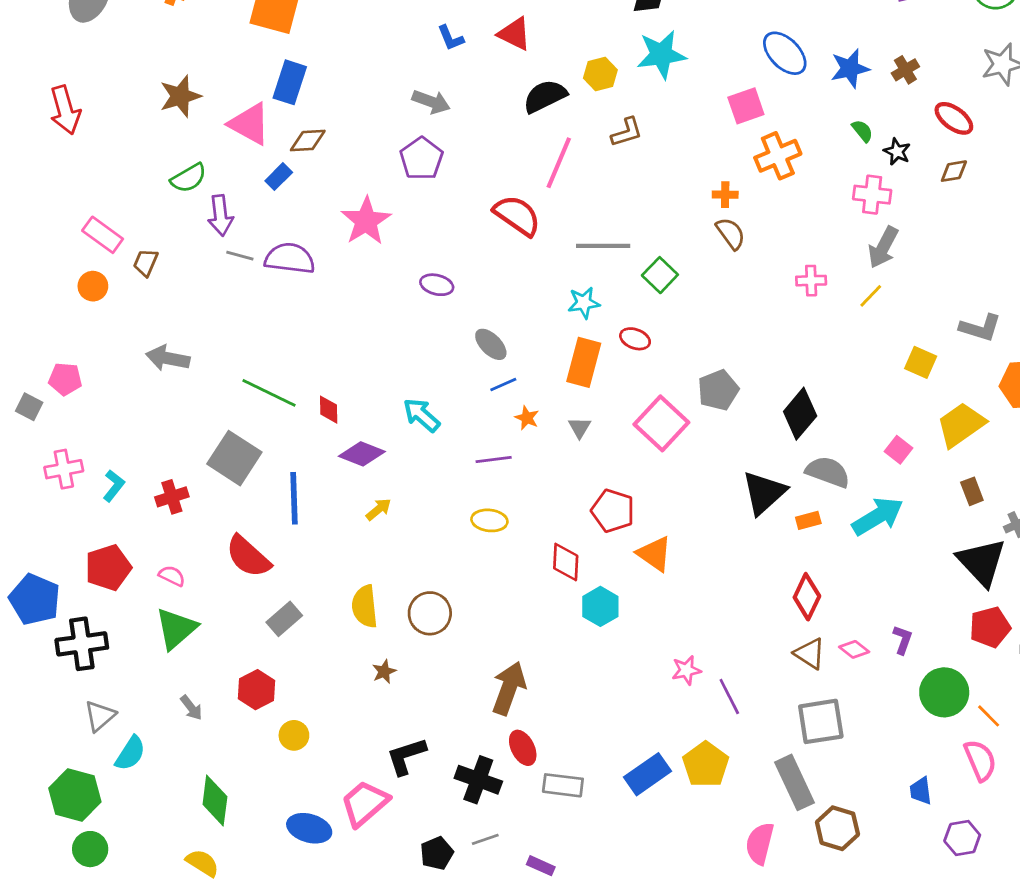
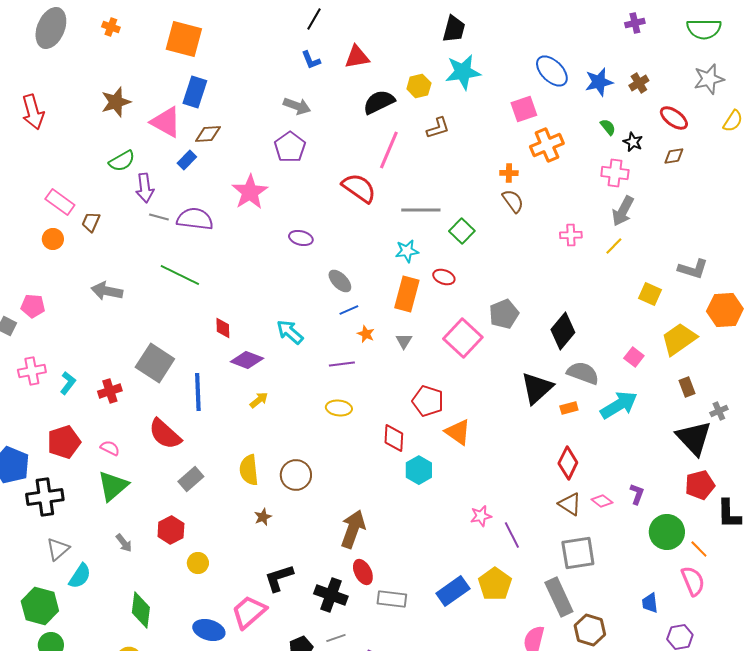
red triangle: (514, 34) -> (357, 57), turned -36
green line: (269, 393) -> (180, 275), moved

